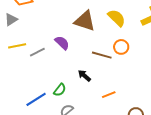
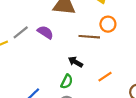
gray line: (37, 52) -> (21, 32), moved
green semicircle: (60, 90) -> (67, 82), moved

